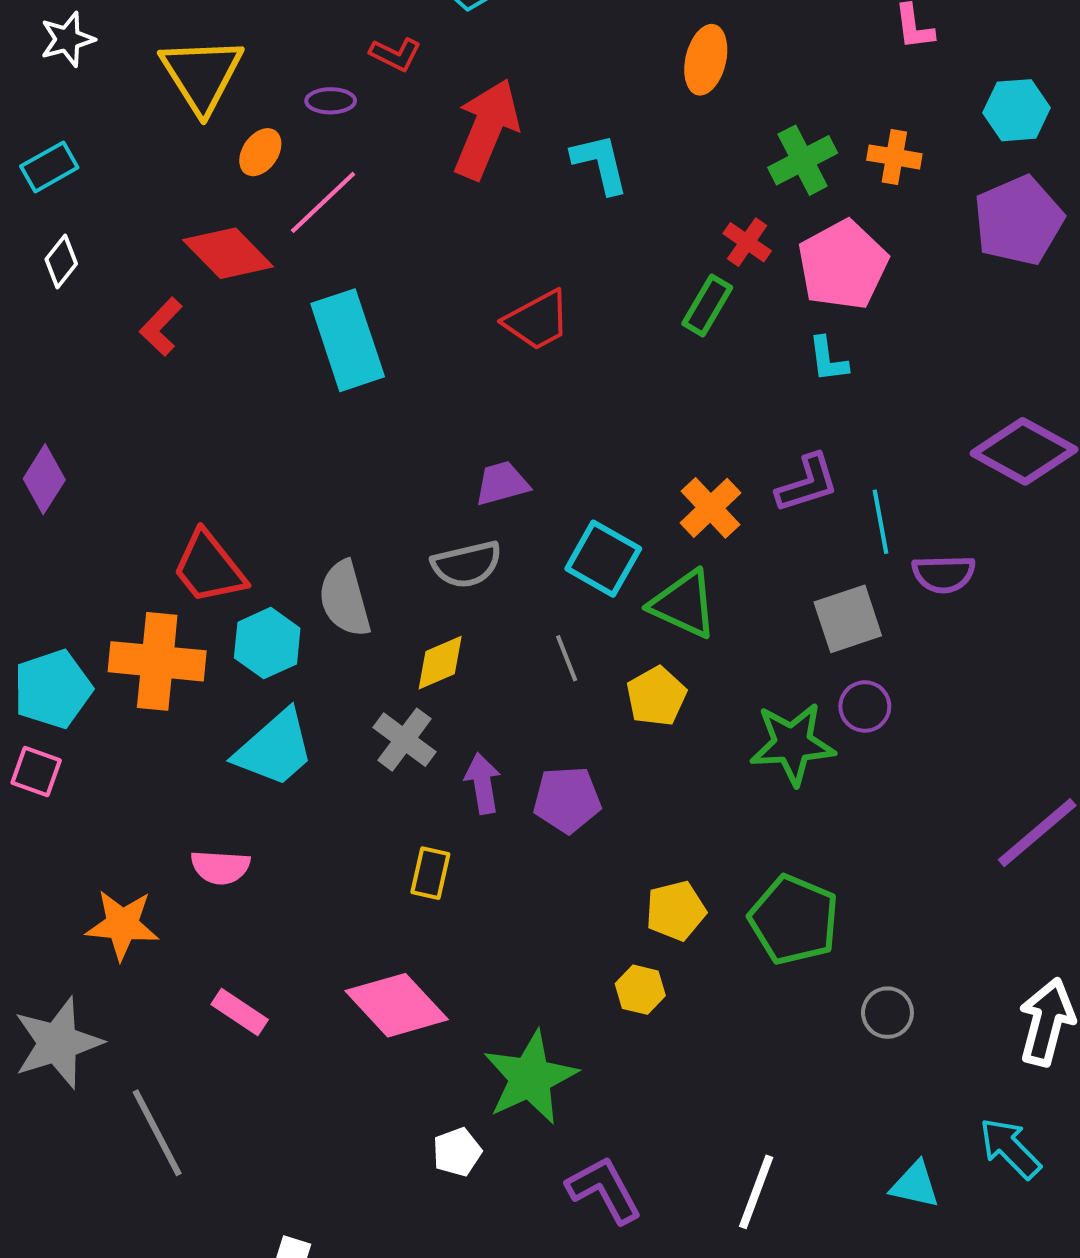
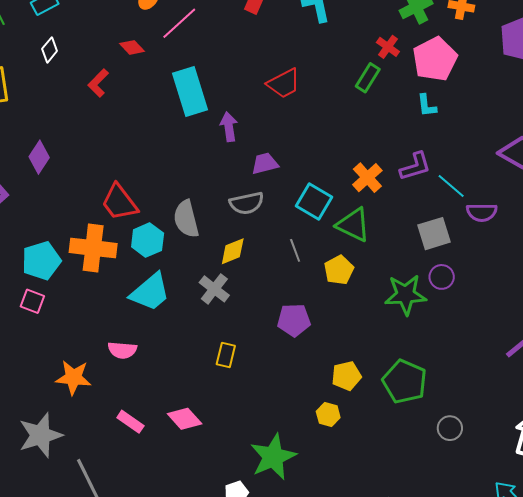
red diamond: (228, 253) -> (132, 47), size x0.6
cyan line: (881, 522) -> (451, 186), turned -40
purple arrow: (483, 783) -> (229, 127), moved
pink diamond: (397, 1005) -> (185, 419), moved, size x0.7

